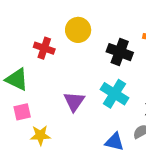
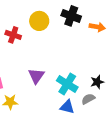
black cross: (120, 52) -> (71, 16), moved
cyan cross: (114, 94) -> (67, 84), moved

